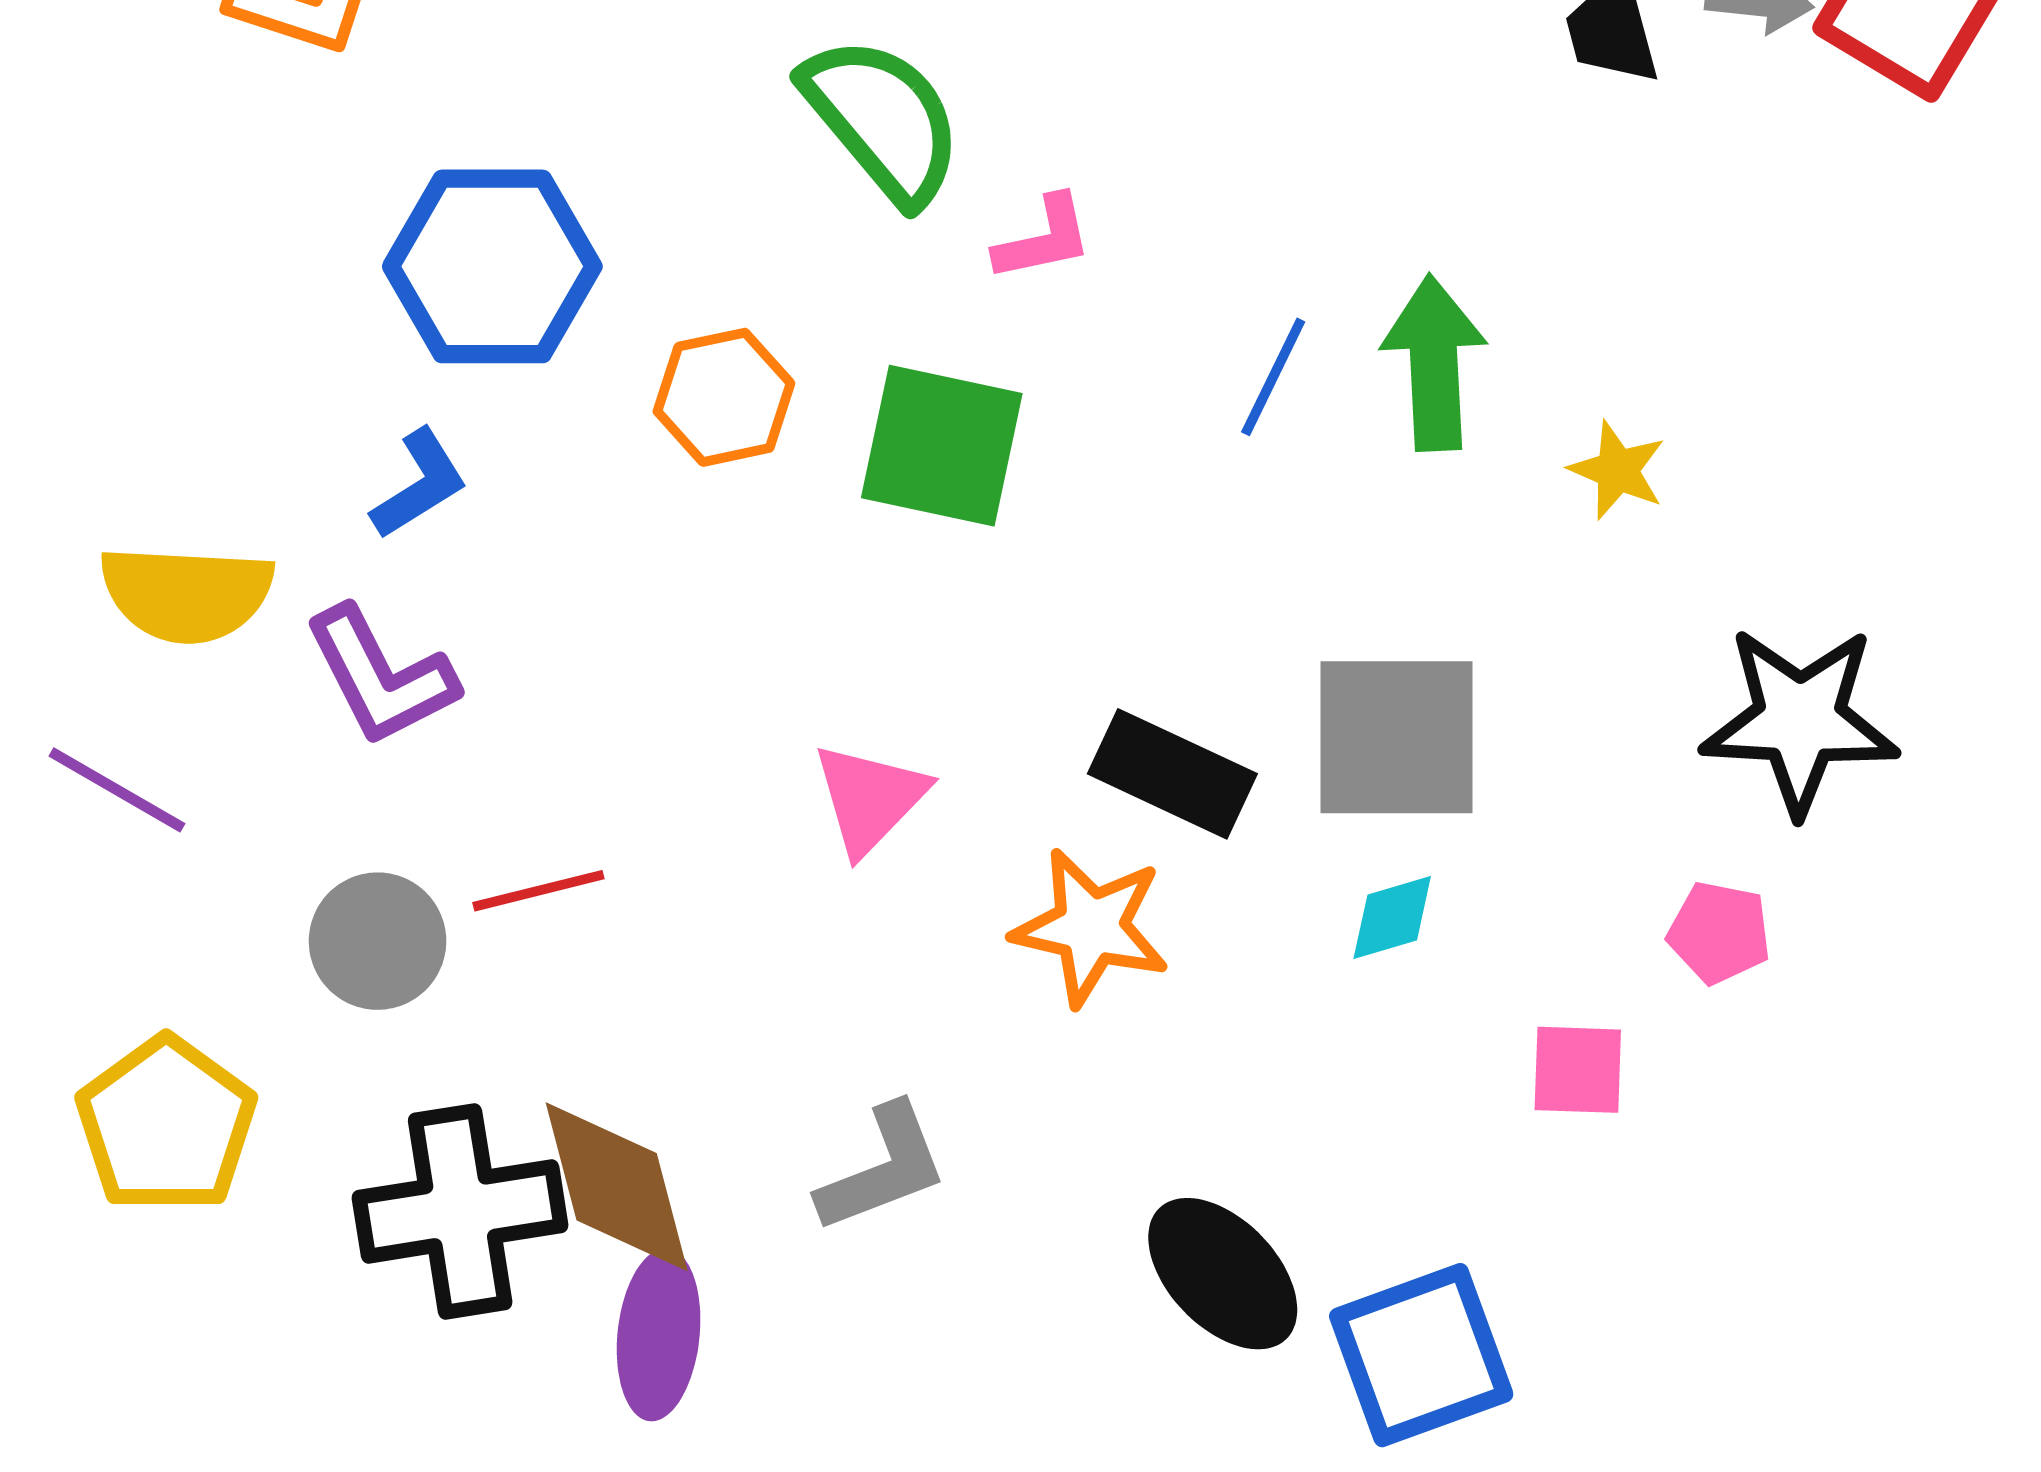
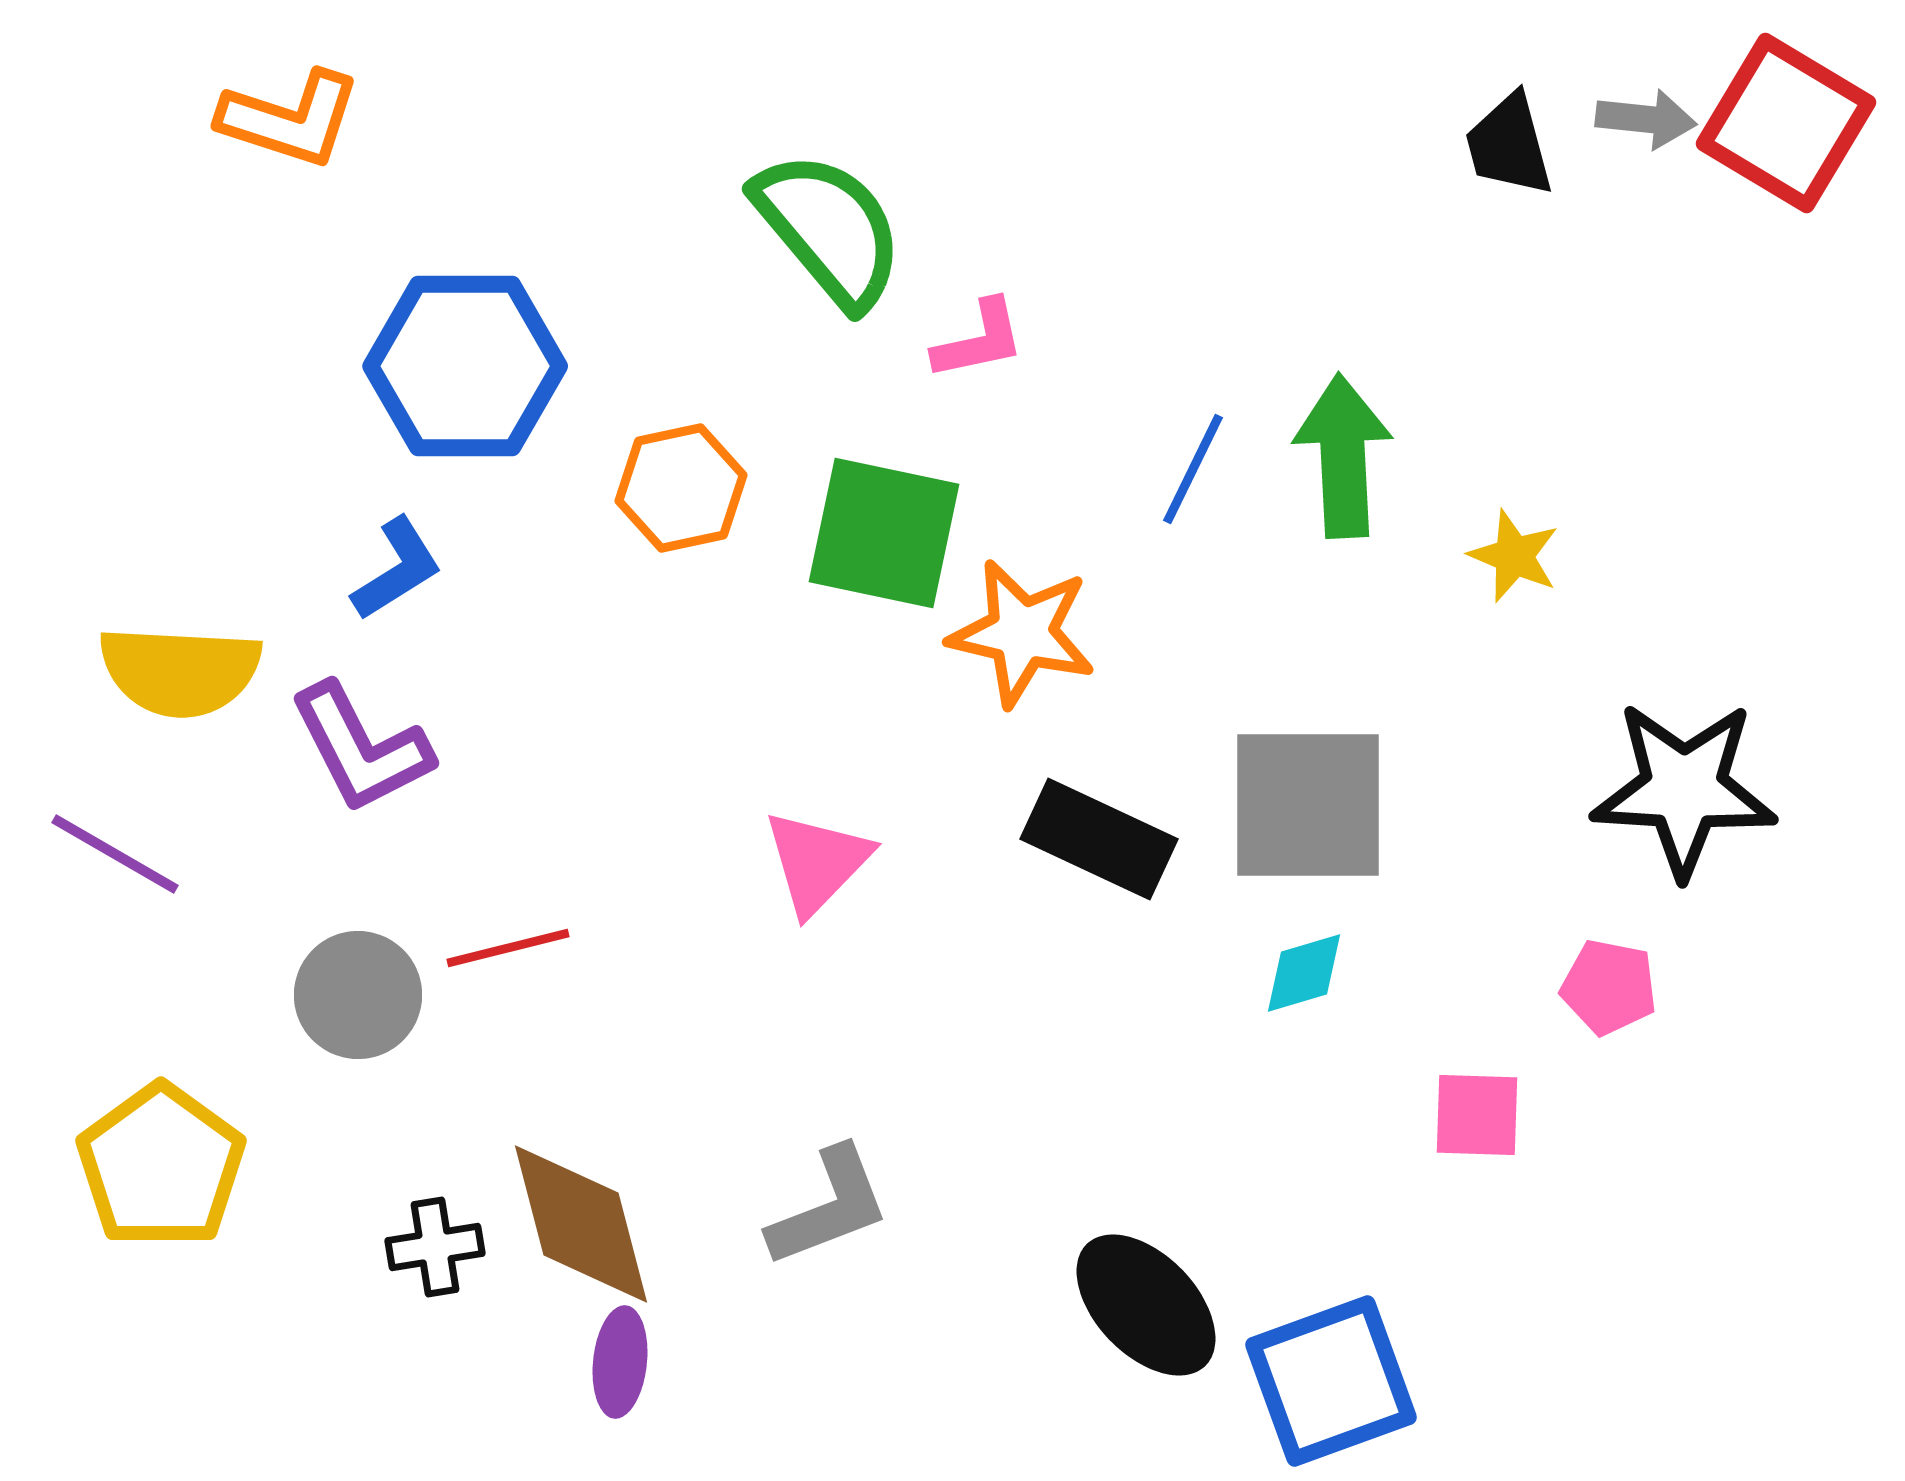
orange star: (1091, 927) -> (1022, 633), moved
black cross: (460, 1211) -> (435, 1247), size x0.5
purple ellipse: (659, 1335) -> (620, 1362), size x0.7

